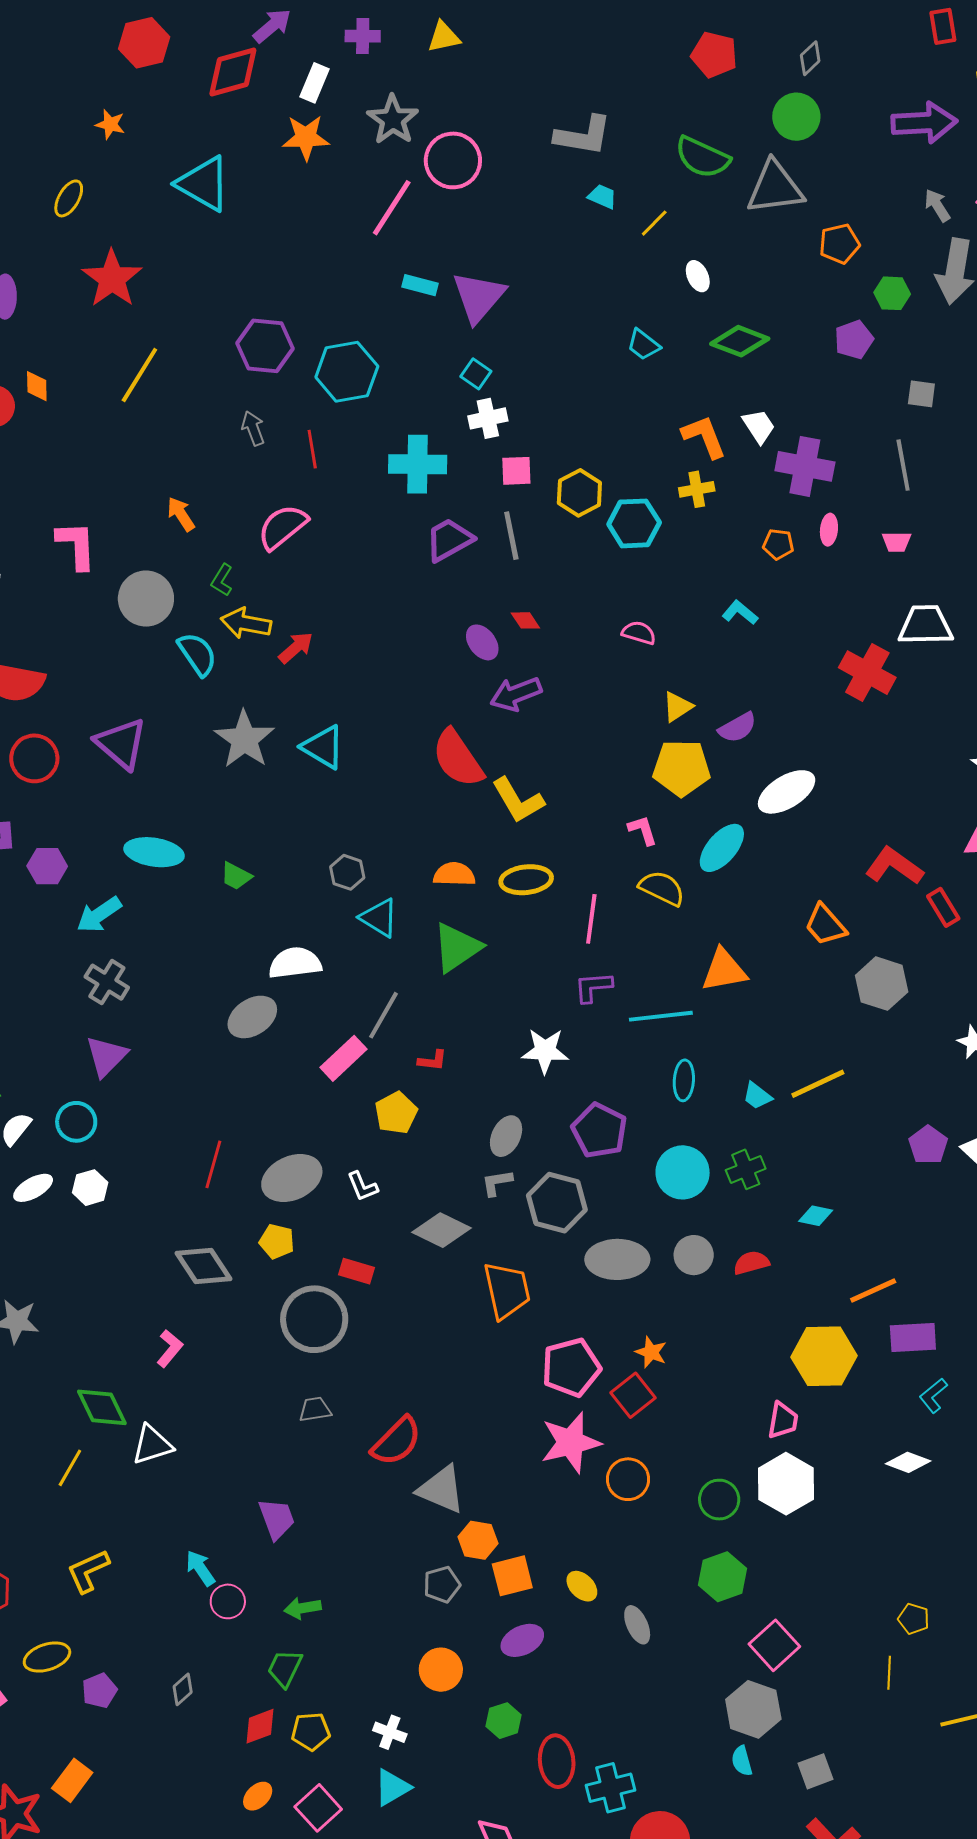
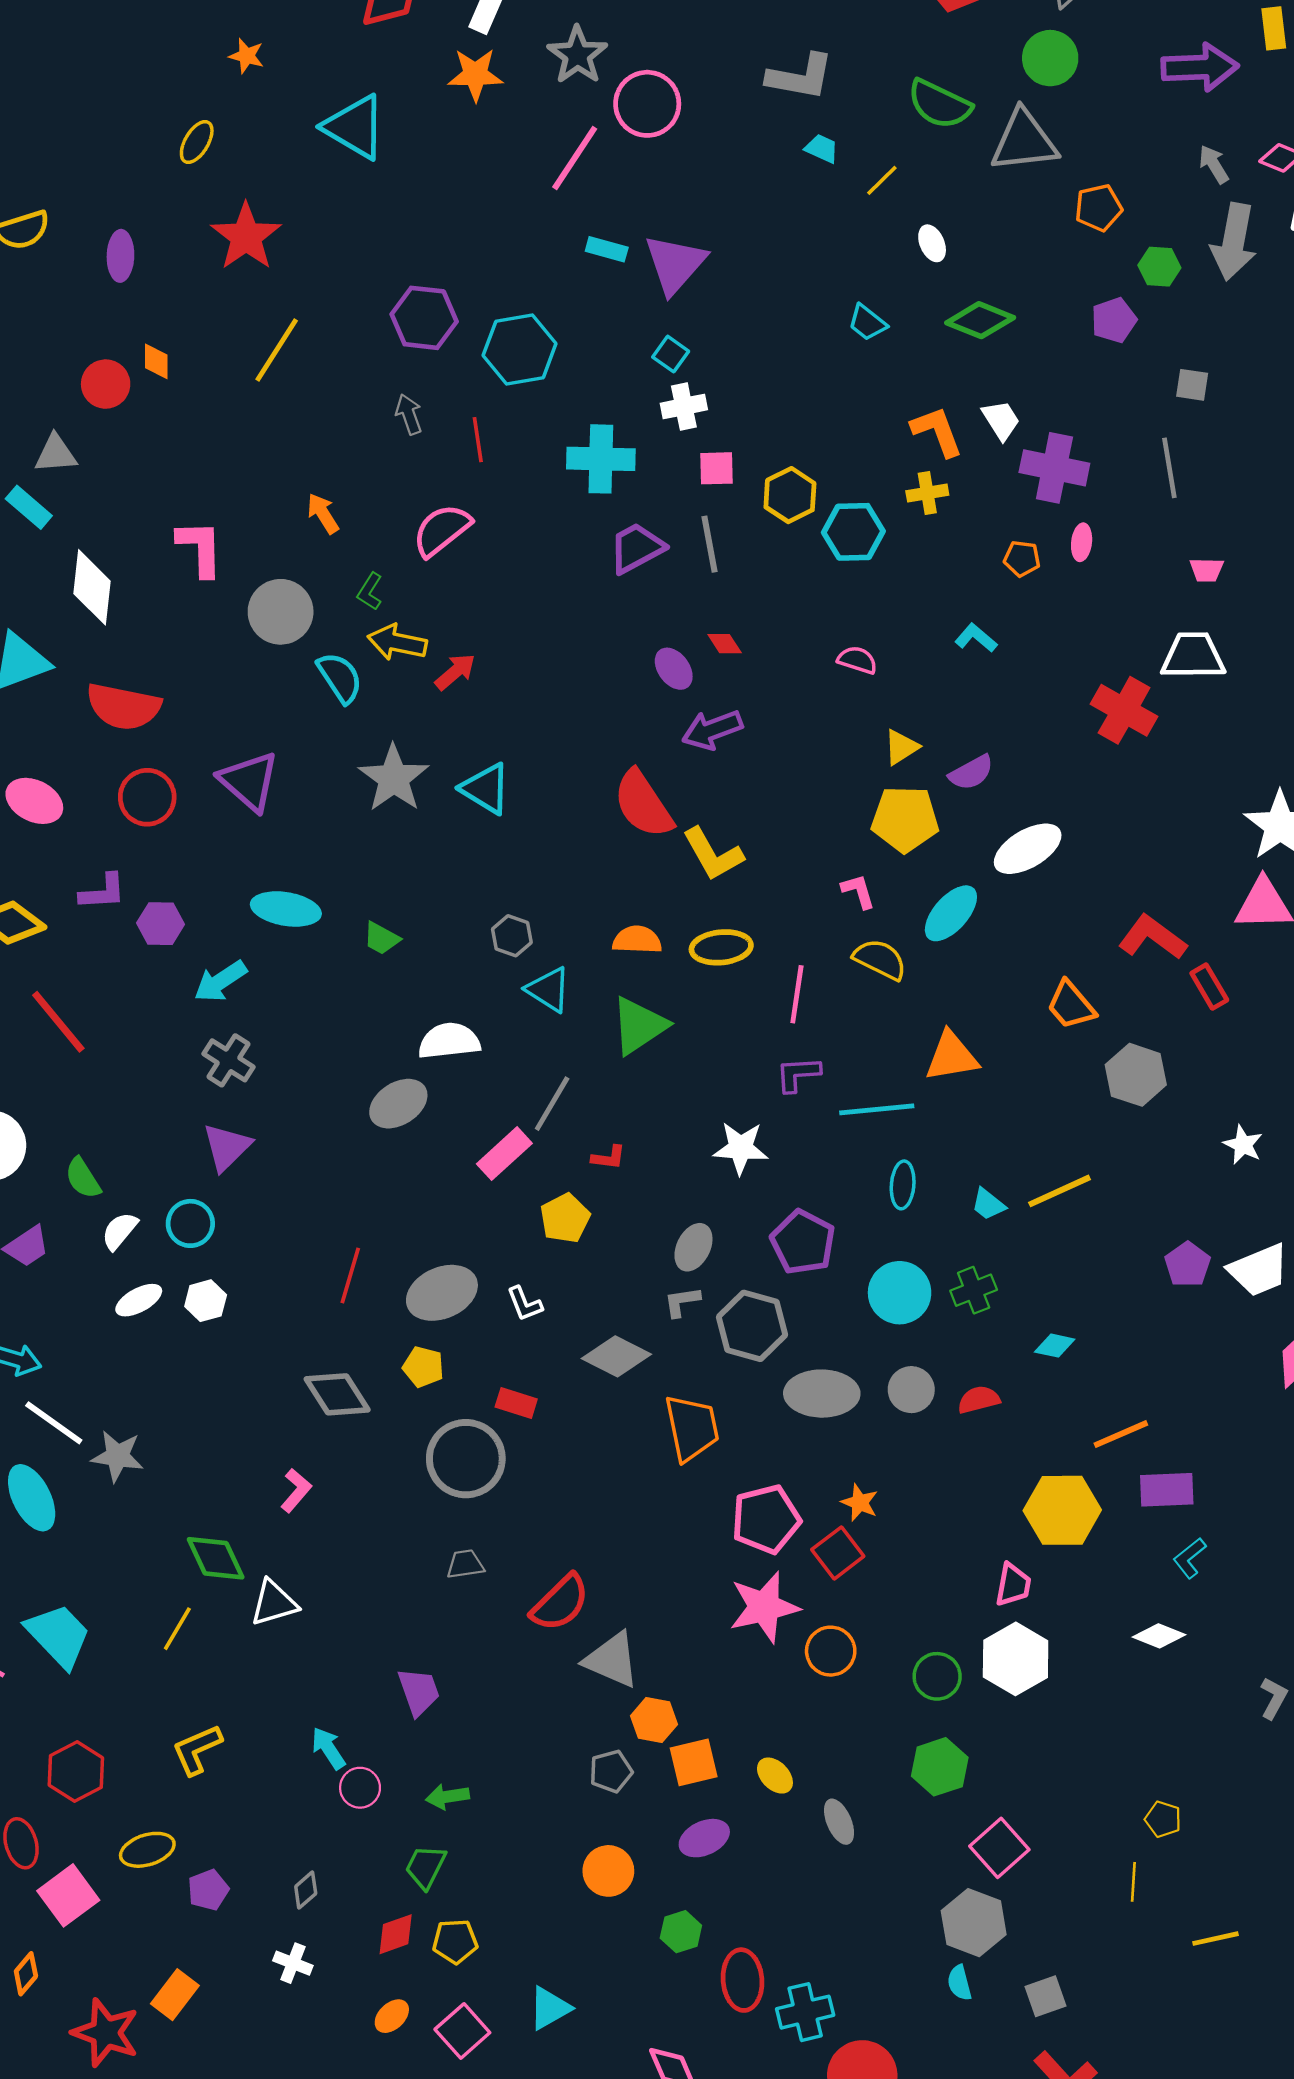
pink trapezoid: (896, 542) -> (1207, 570), moved
white cross: (390, 1732) -> (293, 1963), moved

